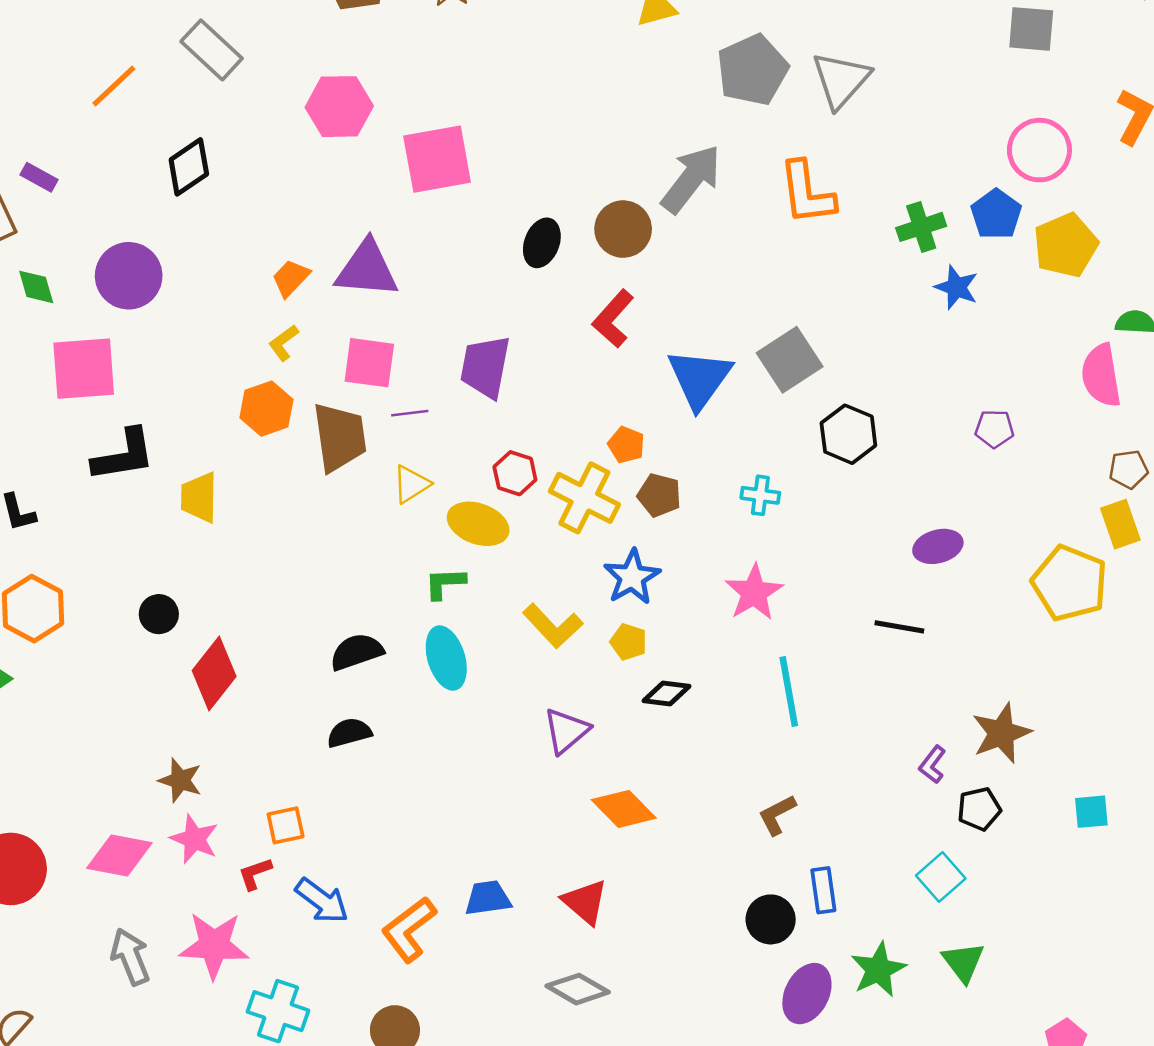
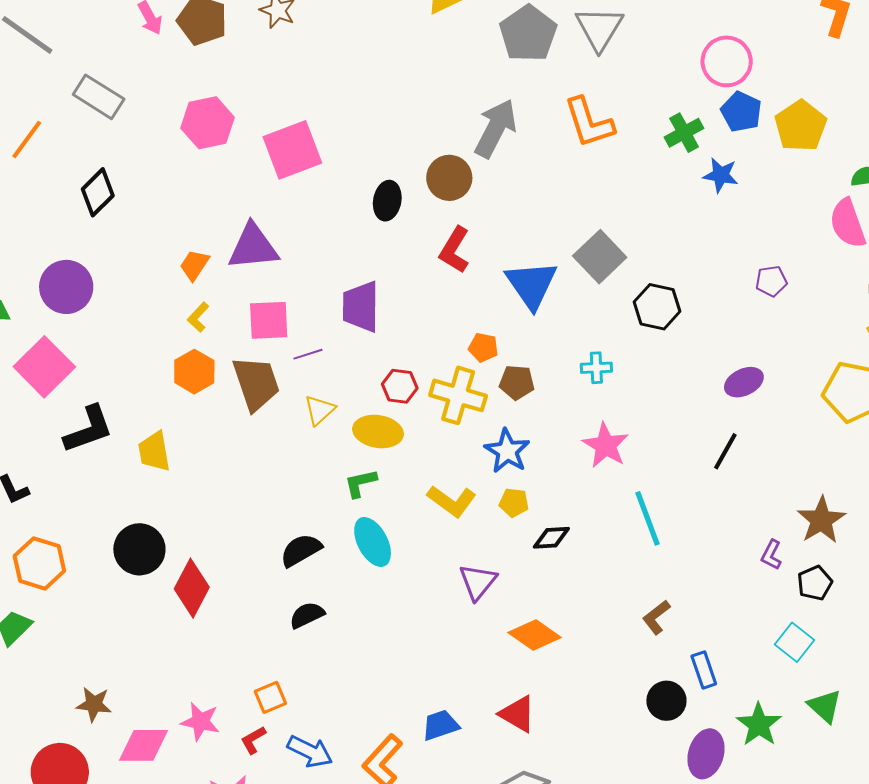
pink circle: (1039, 150) -> (727, 61), moved
pink square: (84, 369) -> (44, 367), turned -30
black circle: (159, 614) -> (139, 549), size x1.6
black line: (899, 627) -> (725, 451), turned -60
brown star: (180, 780) -> (94, 704), moved

